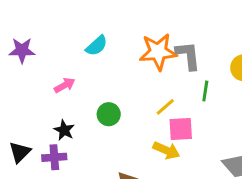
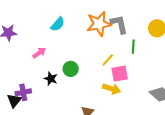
black star: (64, 130) -> (51, 79), moved
purple cross: (54, 157) -> (23, 92), moved

